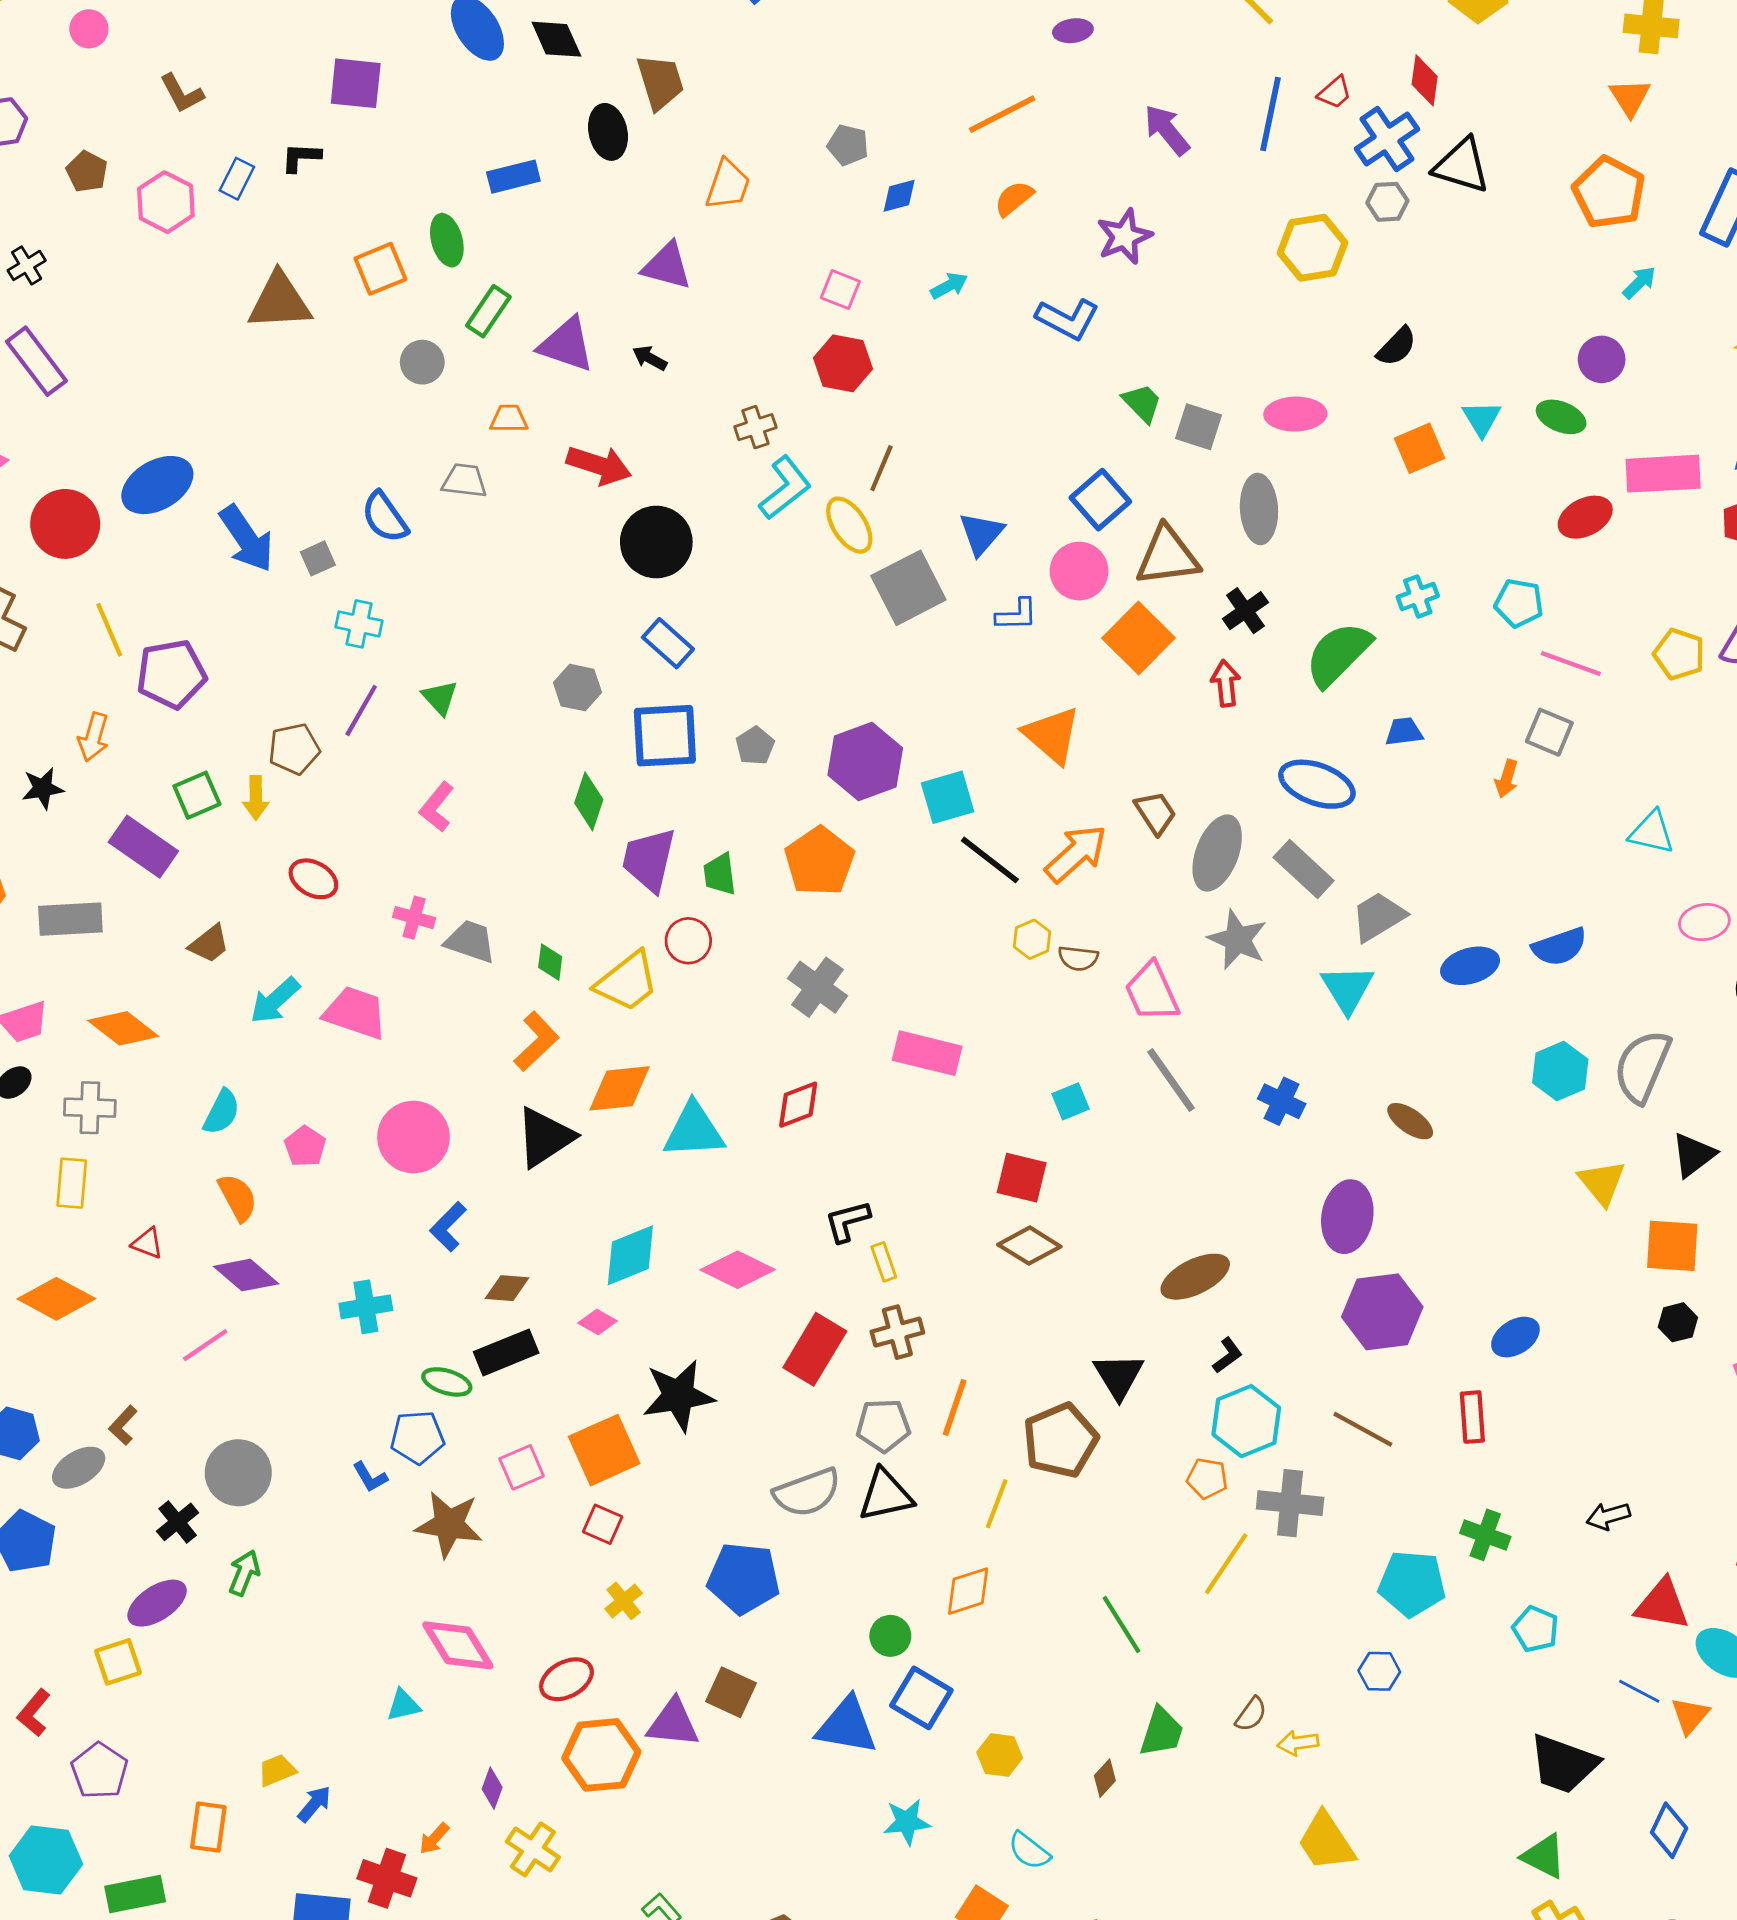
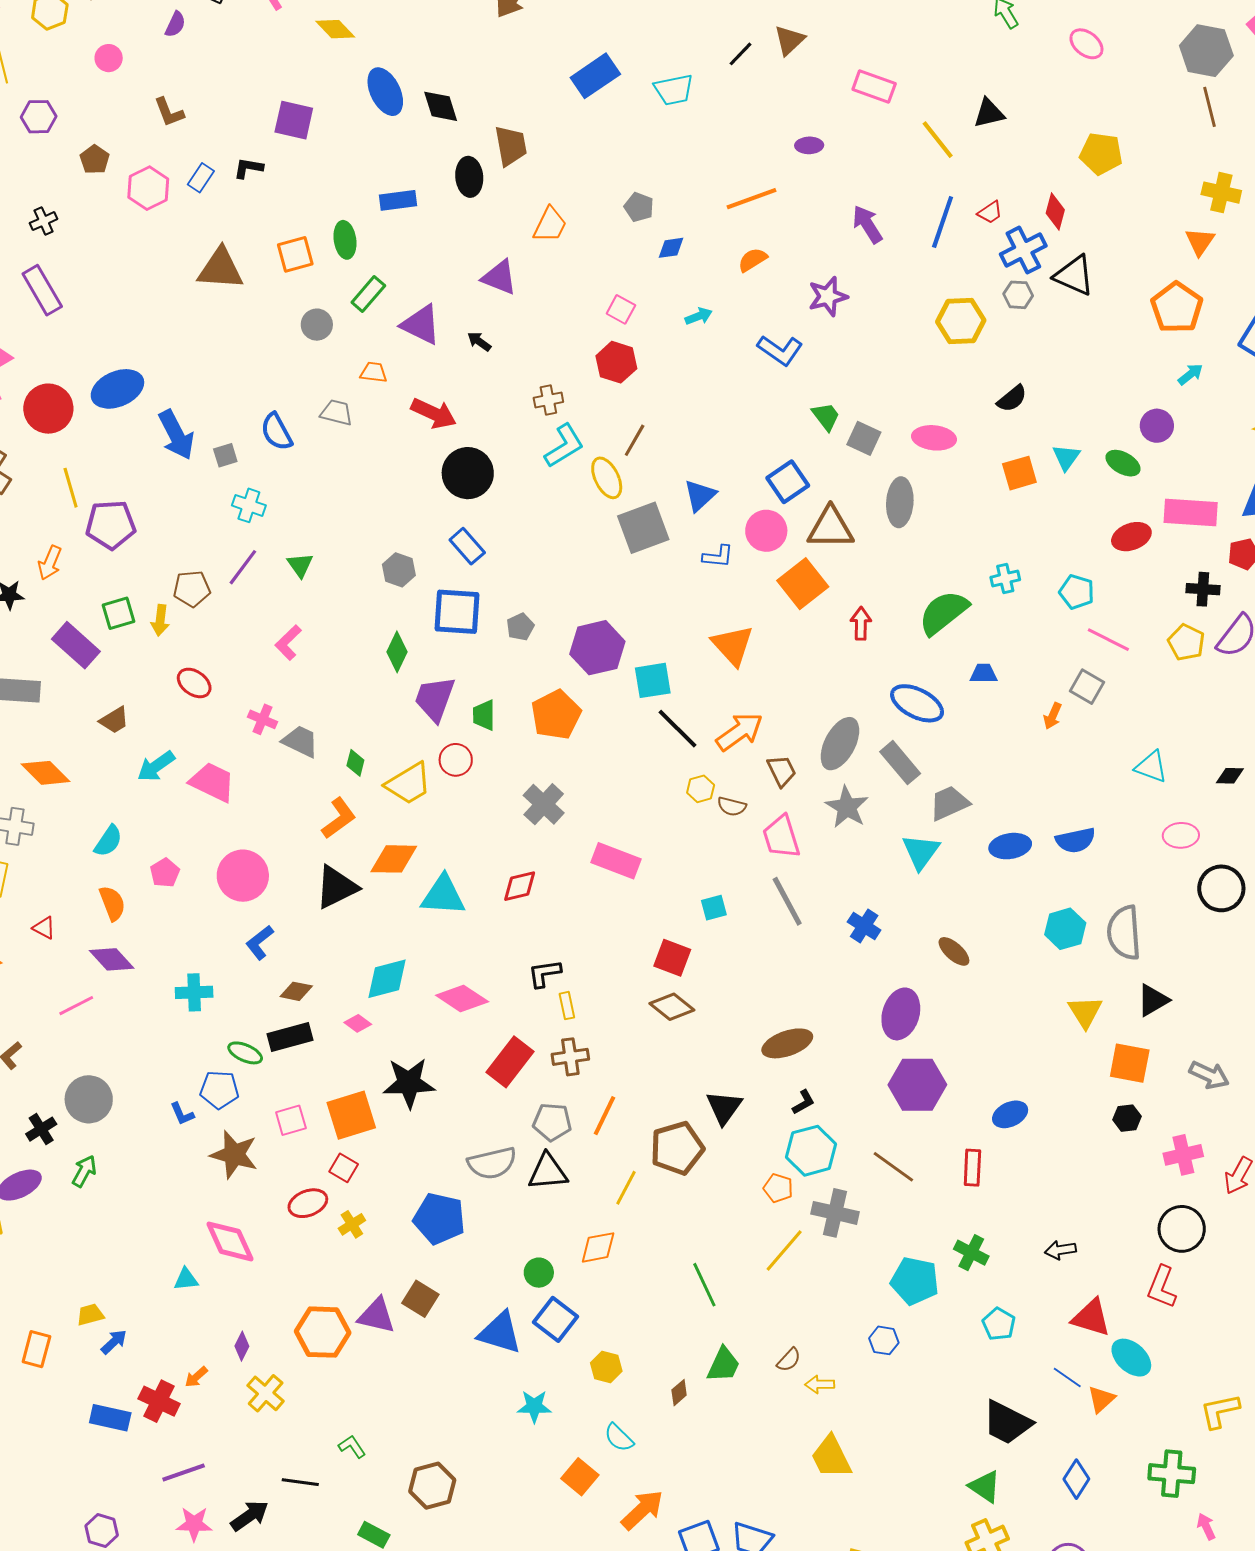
black cross: (1245, 611) -> (1203, 589), moved, turned 32
brown trapezoid: (1156, 813) -> (782, 771), moved
gray semicircle: (1642, 1066) -> (1124, 933), turned -34
red ellipse: (566, 1679) -> (308, 1203), moved

